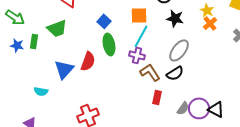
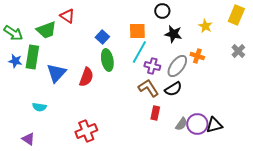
orange cross: (210, 23) -> (197, 56), moved, turned -32
green trapezoid: (57, 28) -> (46, 30), moved
green rectangle: (34, 41) -> (32, 57), size x1.6
purple cross: (137, 55) -> (152, 66), moved
blue triangle: (64, 69) -> (56, 73), moved
black triangle: (216, 109) -> (214, 125), turned -42

